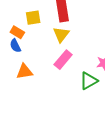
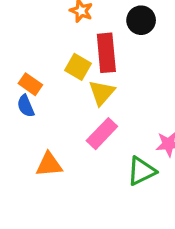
yellow square: (33, 18) -> (78, 67), moved, turned 35
orange triangle: (24, 72) -> (49, 165), moved

